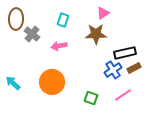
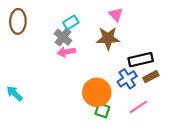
pink triangle: (103, 13) -> (116, 15), turned -40
cyan rectangle: (63, 20) -> (71, 23), turned 40
gray cross: (32, 34) -> (63, 37), moved
orange circle: (52, 82) -> (97, 92), moved

